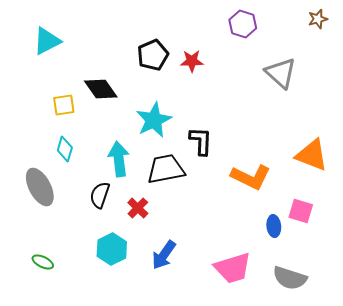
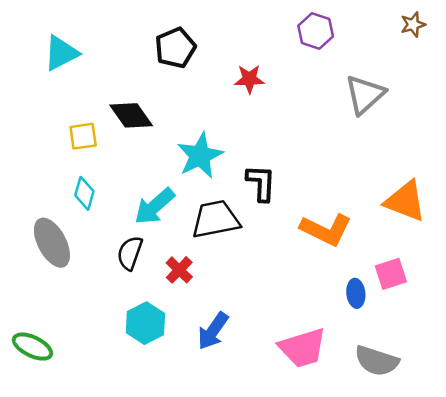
black pentagon: (153, 55) -> (175, 48), moved
gray triangle: (281, 73) -> (365, 95), turned 36
cyan arrow: (119, 159) -> (155, 206), turned -124
pink square: (301, 211) -> (391, 274), turned -35
green ellipse: (43, 262) -> (32, 347), moved, size x1.4

